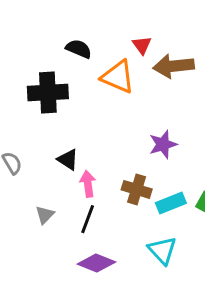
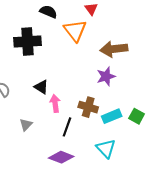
brown arrow: (173, 66) -> (114, 49), moved
orange triangle: (118, 77) -> (75, 31), turned 30
black line: (88, 219) -> (67, 127), moved

